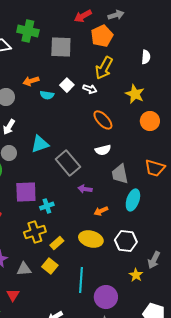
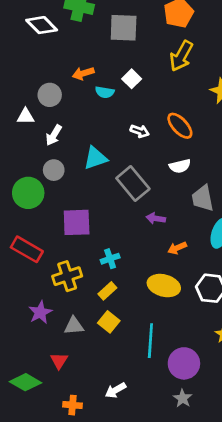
white arrow: (90, 89) -> (140, 131), moved
cyan cross: (47, 206) -> (110, 259), moved
yellow cross: (35, 232) -> (67, 276), moved
yellow rectangle: (57, 243) -> (107, 291), moved

